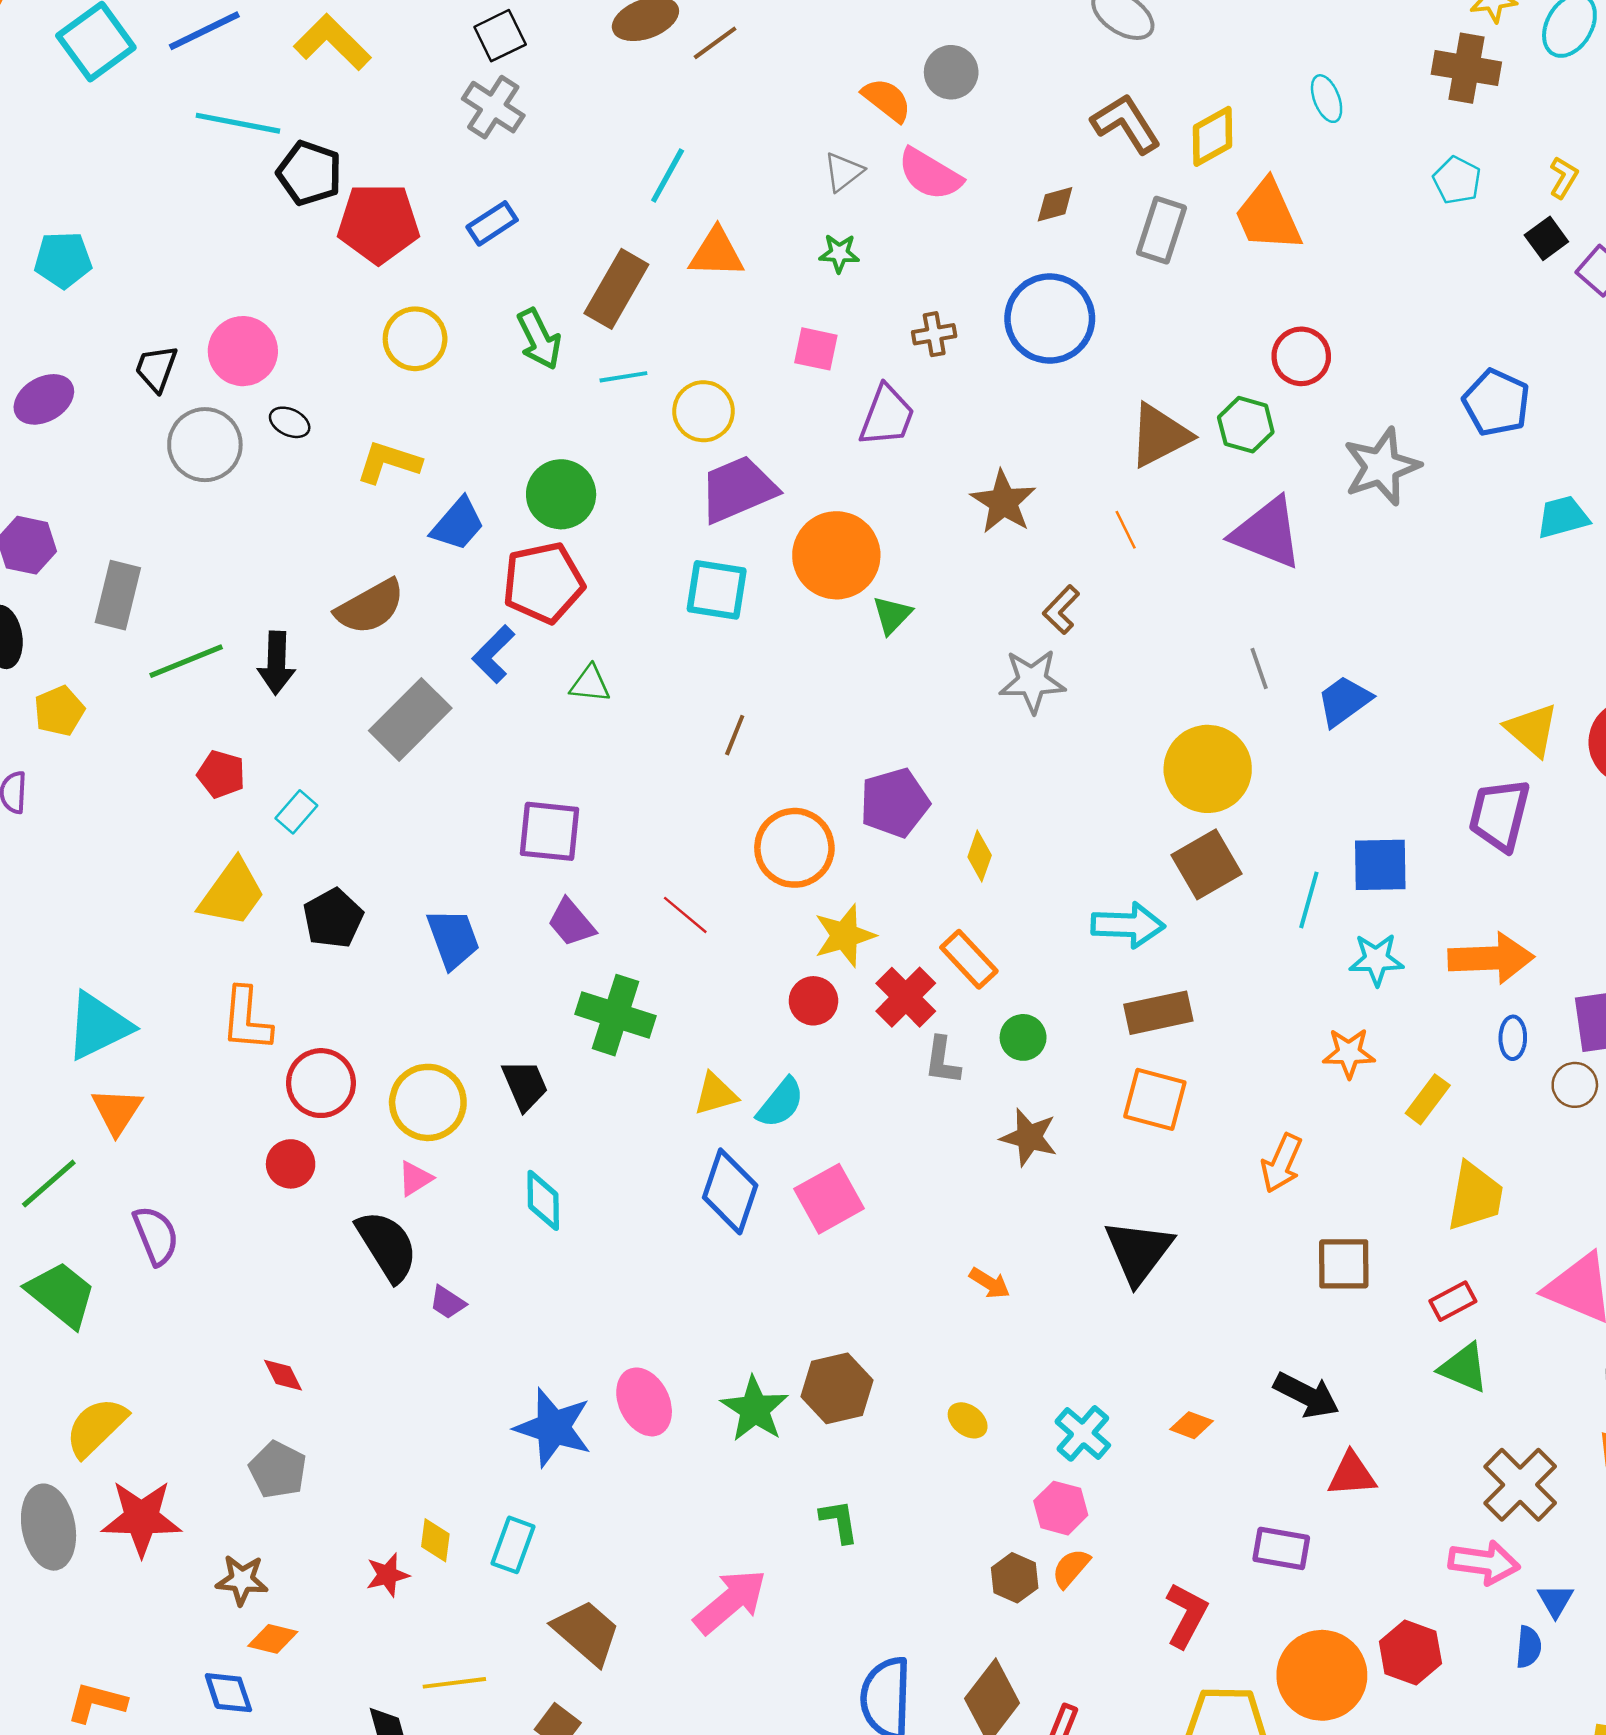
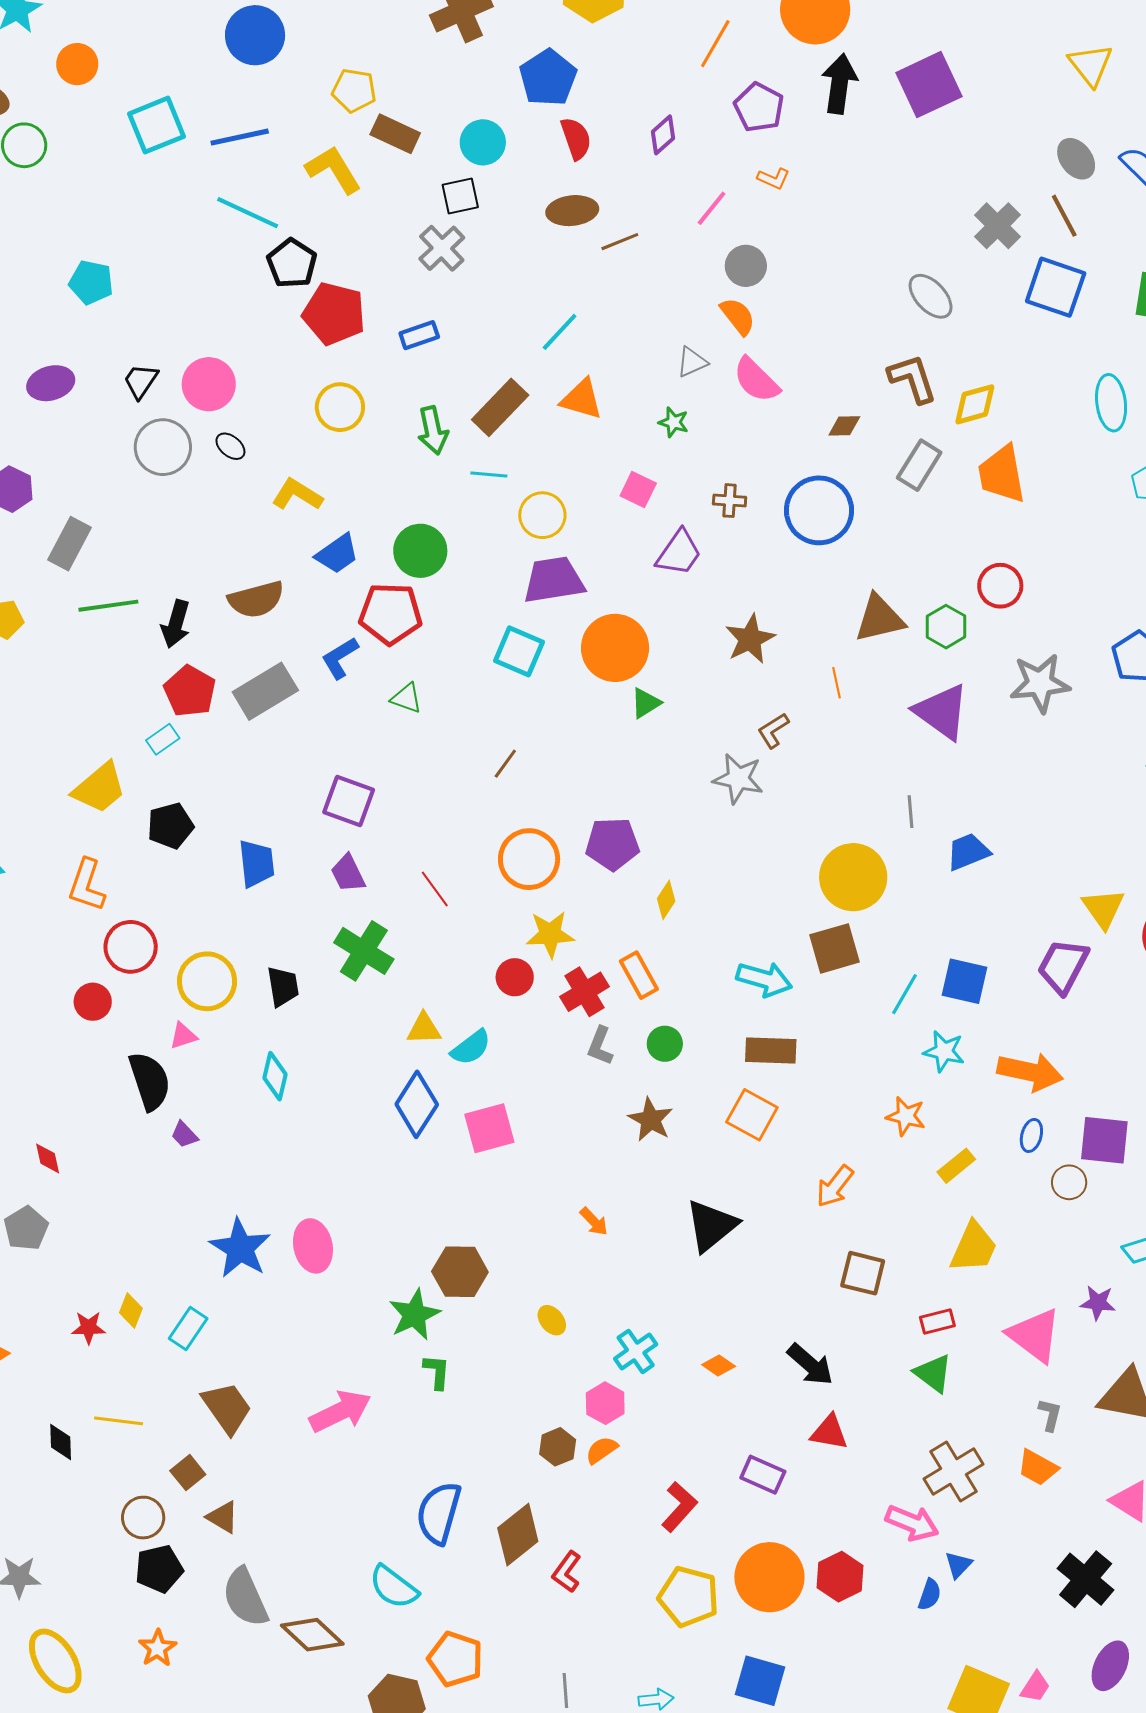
gray circle: (951, 72) -> (746, 266), moved
cyan ellipse: (1327, 99) -> (1111, 403), moved, size x1.5
red pentagon: (221, 774) -> (190, 691), moved, size x1.4
green star: (755, 1409) -> (414, 1315), moved

